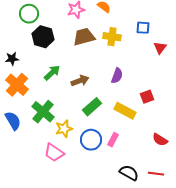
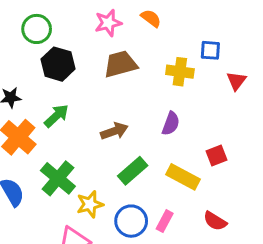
yellow cross: (112, 37) -> (180, 72), moved
green arrow: (52, 73) -> (56, 116), moved
red semicircle: (160, 140) -> (215, 221), moved

